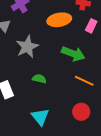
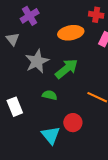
green arrow: (73, 54) -> (67, 69), moved, turned -60
red circle: (81, 112) -> (73, 123), moved

